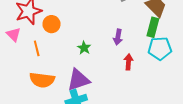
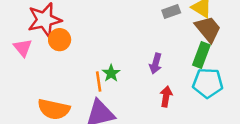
orange circle: (52, 24) -> (60, 40), moved
orange line: (37, 48) -> (99, 82), moved

